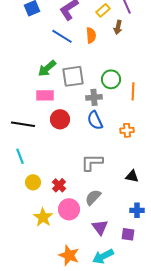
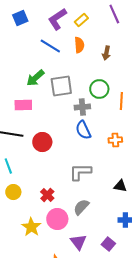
yellow rectangle: (103, 10) -> (81, 20), moved
brown arrow: (118, 27) -> (106, 53), moved
pink rectangle: (45, 95) -> (23, 105), moved
red circle: (60, 119) -> (42, 142), moved
yellow circle: (33, 182) -> (13, 192), moved
purple triangle: (100, 227) -> (78, 242), moved
purple square: (128, 234) -> (108, 244), moved, turned 32

